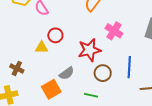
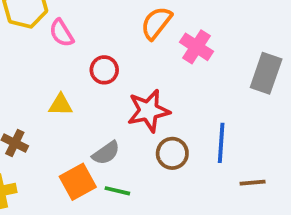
pink cross: (114, 31) -> (197, 47), moved
red circle: (55, 35) -> (104, 70), moved
green line: (91, 95) -> (117, 191), moved

